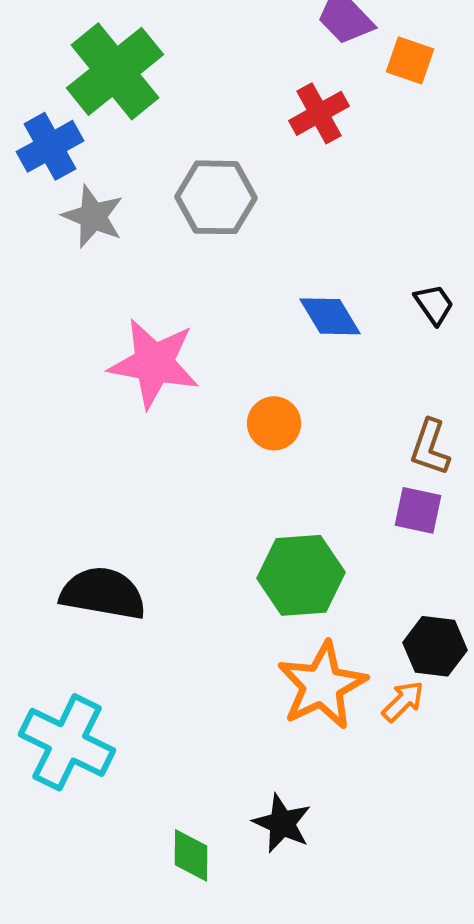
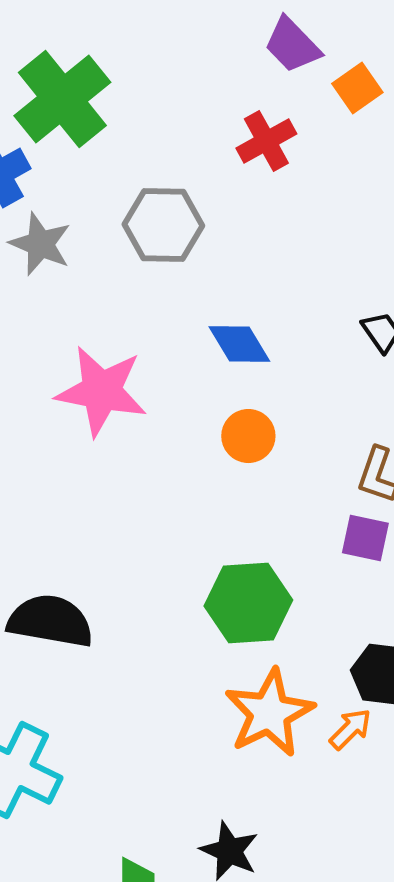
orange square: (410, 60) -> (357, 88), turned 36
blue diamond: (330, 316) -> (239, 344), moved
orange circle: (274, 423) -> (248, 436), moved

